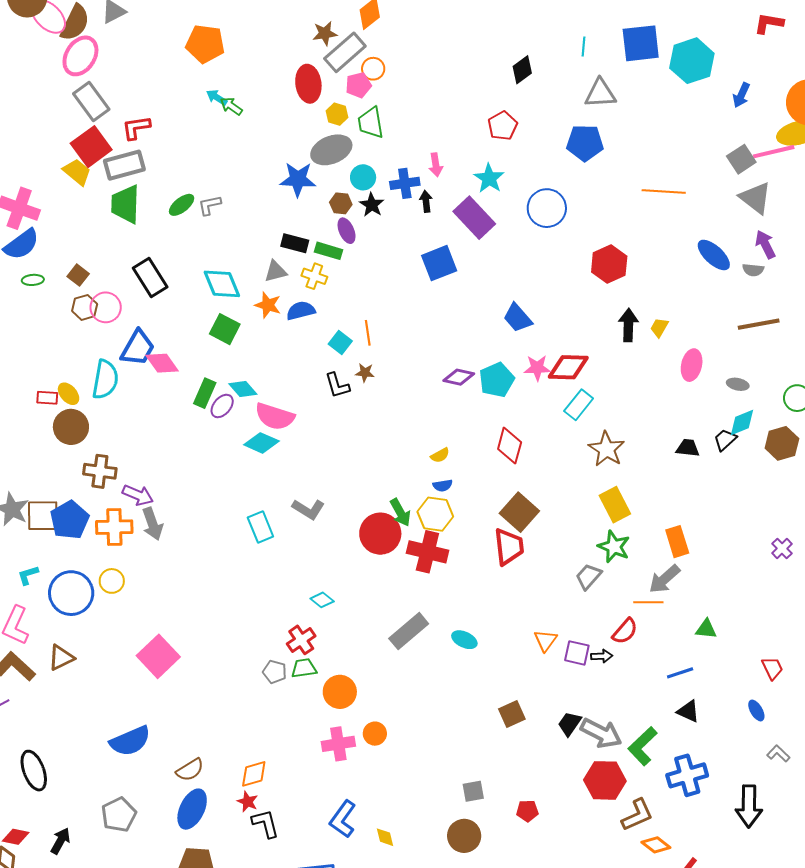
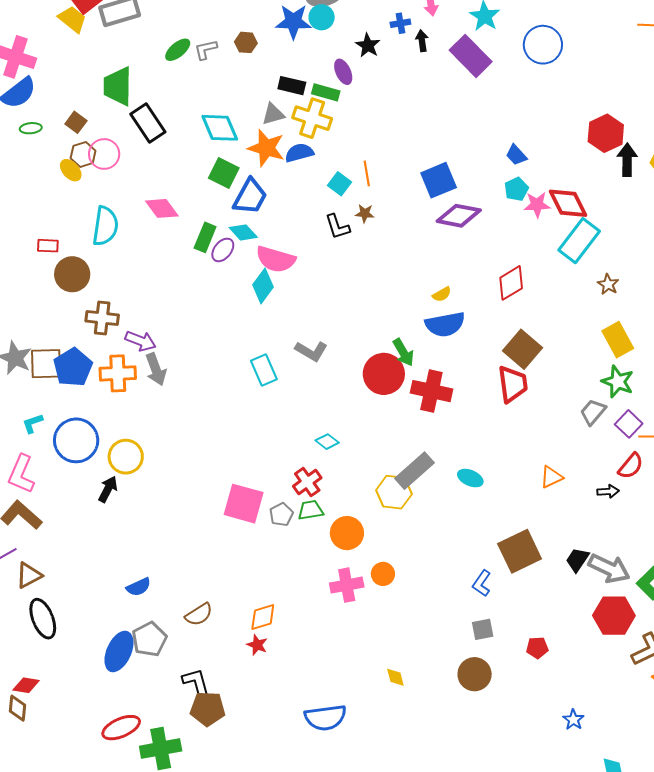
cyan circle: (363, 177) -> (322, 17), moved
blue cross: (405, 183) -> (400, 23), size x0.7
brown hexagon: (341, 203) -> (246, 42), moved
green trapezoid: (126, 204) -> (118, 86), moved
blue square: (439, 263) -> (439, 180), moved
red hexagon: (609, 264) -> (606, 133), moved
yellow cross: (314, 276) -> (312, 118), size x1.5
orange star: (268, 305) -> (266, 148), size x1.4
blue trapezoid: (518, 318) -> (516, 155), size x0.7
blue trapezoid: (138, 348) -> (250, 197), moved
red diamond: (568, 367) -> (568, 203), turned 63
purple diamond: (459, 377) -> (459, 216), size x1.4
cyan pentagon: (497, 380) -> (516, 189), moved, size x0.7
yellow ellipse: (69, 394) -> (71, 170), moved
cyan rectangle: (579, 405) -> (579, 241), size x1.4
cyan diamond: (261, 443) -> (263, 286), turned -76
red diamond: (510, 446) -> (511, 283), turned 45
brown star: (607, 449) -> (608, 284), size x0.6
blue semicircle: (443, 485) -> (445, 324), size x2.0
yellow hexagon: (435, 514) -> (394, 492), moved
yellow circle: (112, 581) -> (126, 457), moved, size x1.4
orange triangle: (545, 640) -> (551, 477), turned 30
purple square: (577, 653) -> (629, 424), moved, turned 32
pink square: (158, 656) -> (244, 504), moved, turned -30
brown triangle: (61, 658) -> (29, 575), moved
gray pentagon: (275, 672) -> (281, 514), turned 30
brown square: (512, 714) -> (520, 551), size x1.6
blue semicircle: (130, 741) -> (139, 587), size x0.6
blue ellipse: (192, 809) -> (119, 652), moved
gray pentagon: (119, 815) -> (149, 639), moved
blue L-shape: (343, 819) -> (482, 583), moved, size x0.7
black L-shape: (266, 823) -> (196, 682), moved
black arrow: (60, 841) -> (108, 489), moved

